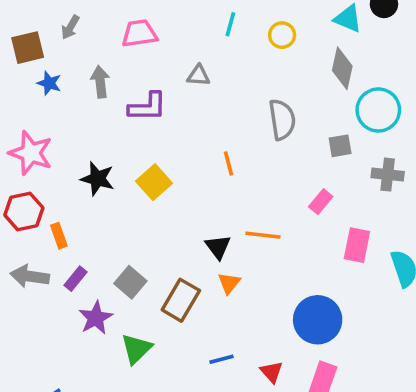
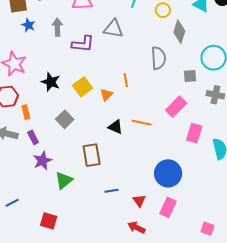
gray diamond: (342, 68) -> (179, 32), moved
gray triangle: (198, 76) -> (113, 29), size x1.5
pink rectangle: (321, 202) -> (176, 107), size x1.5
black triangle: (218, 247) -> (115, 127), turned -35
purple rectangle: (76, 279) -> (33, 137), turned -72
gray square: (130, 282) -> (65, 119), moved
orange triangle: (229, 283) -> (106, 95), moved
brown rectangle: (181, 300) -> (92, 155), turned -45

